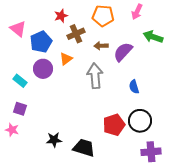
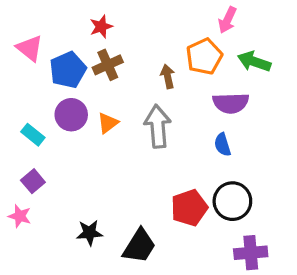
orange pentagon: (103, 16) -> (204, 57), moved, turned -30
brown cross: (76, 34) -> (108, 65), moved
brown arrow: (101, 46) -> (168, 76), turned 80
purple semicircle: (123, 52) -> (231, 103), moved, turned -135
orange triangle: (66, 59) -> (108, 123), moved
purple square: (20, 109) -> (33, 181), turned 32
black trapezoid: (84, 148) -> (139, 246), turned 105

